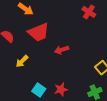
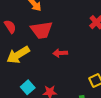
yellow arrow: (22, 61) -> (18, 55), size x1.6

